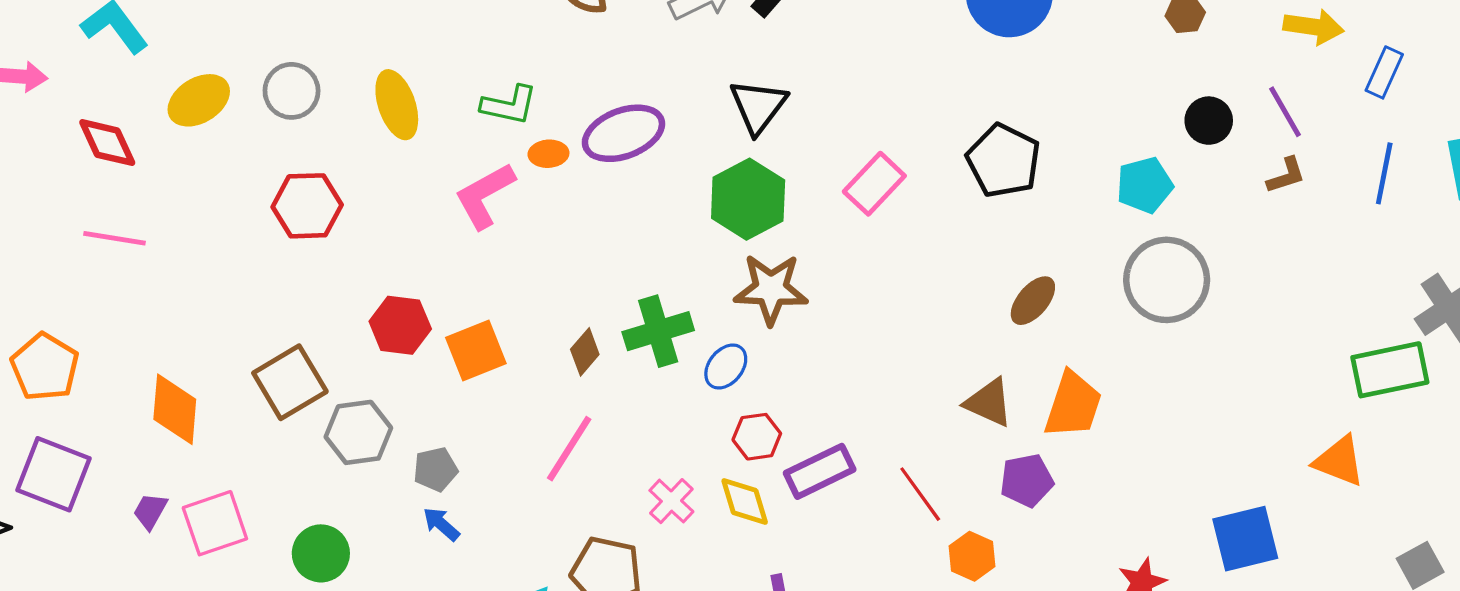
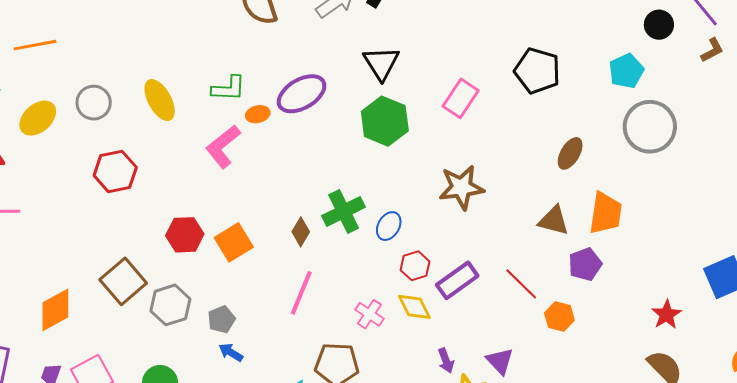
brown star: (771, 289) -> (461, 187), moved
orange diamond: (175, 409) -> (55, 310), turned 66

